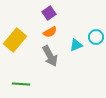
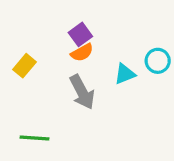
purple square: (49, 13) -> (80, 34), moved
yellow rectangle: (15, 40) -> (25, 66), size x0.6

